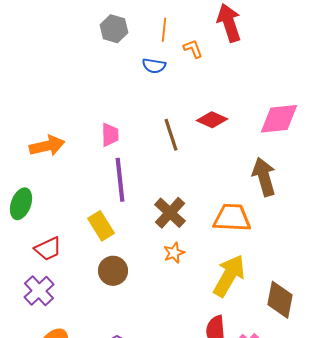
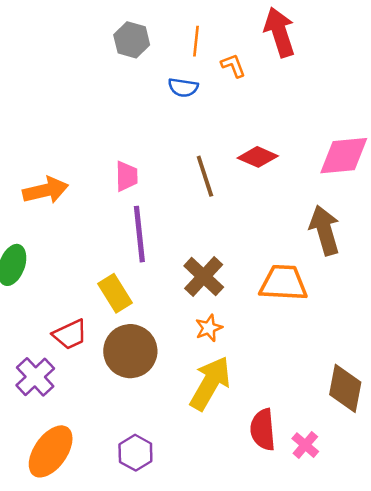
red trapezoid: (48, 249) -> (70, 334), moved
brown circle: (113, 271) -> (130, 351), size x1.4
yellow arrow: (229, 276) -> (210, 383), moved

